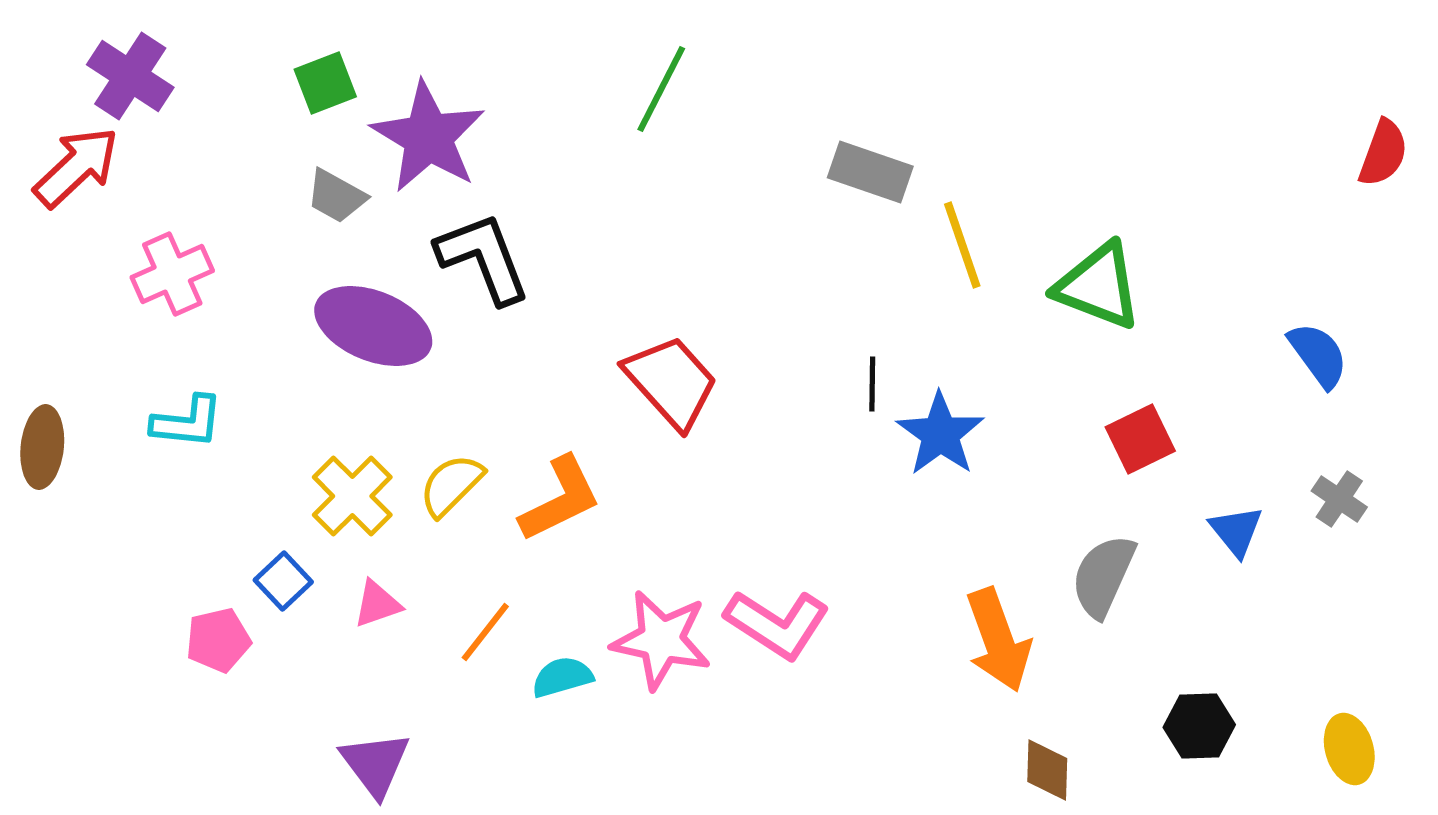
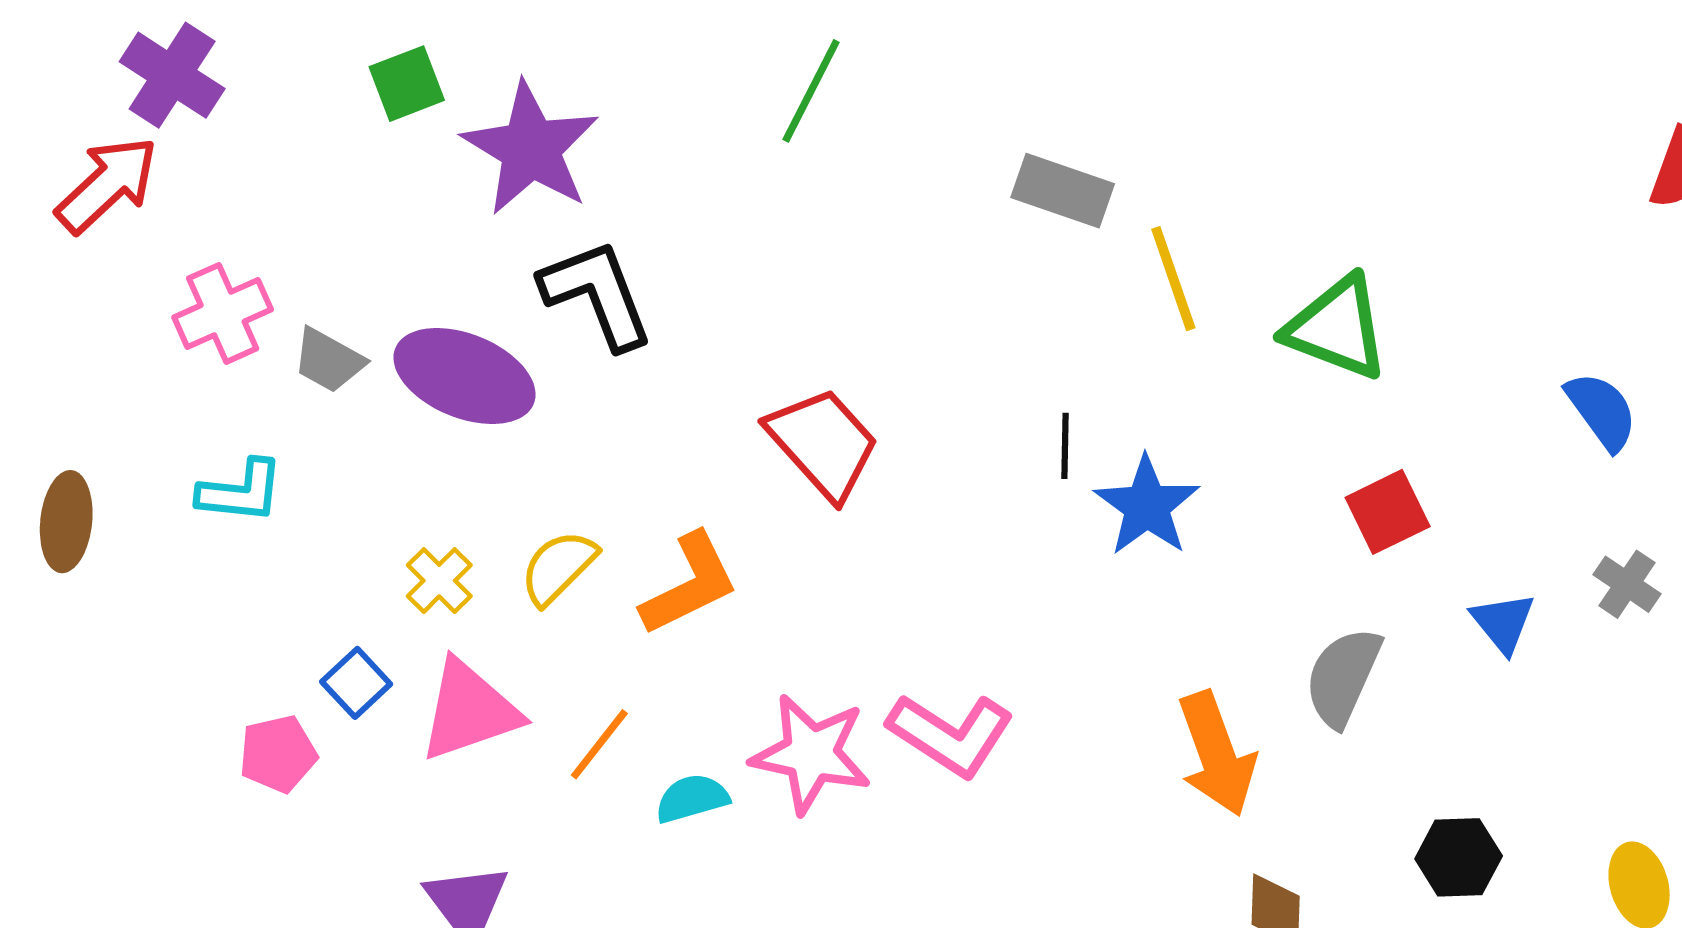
gray trapezoid: (336, 196) -> (329, 360), moved
yellow cross: (352, 496) -> (439, 581), size x0.7
pink triangle: (377, 604) -> (469, 711), size x1.8

